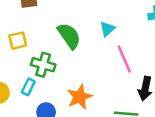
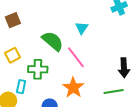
pink line: (124, 59) -> (76, 57), moved
cyan rectangle: (28, 87) -> (21, 87), moved

